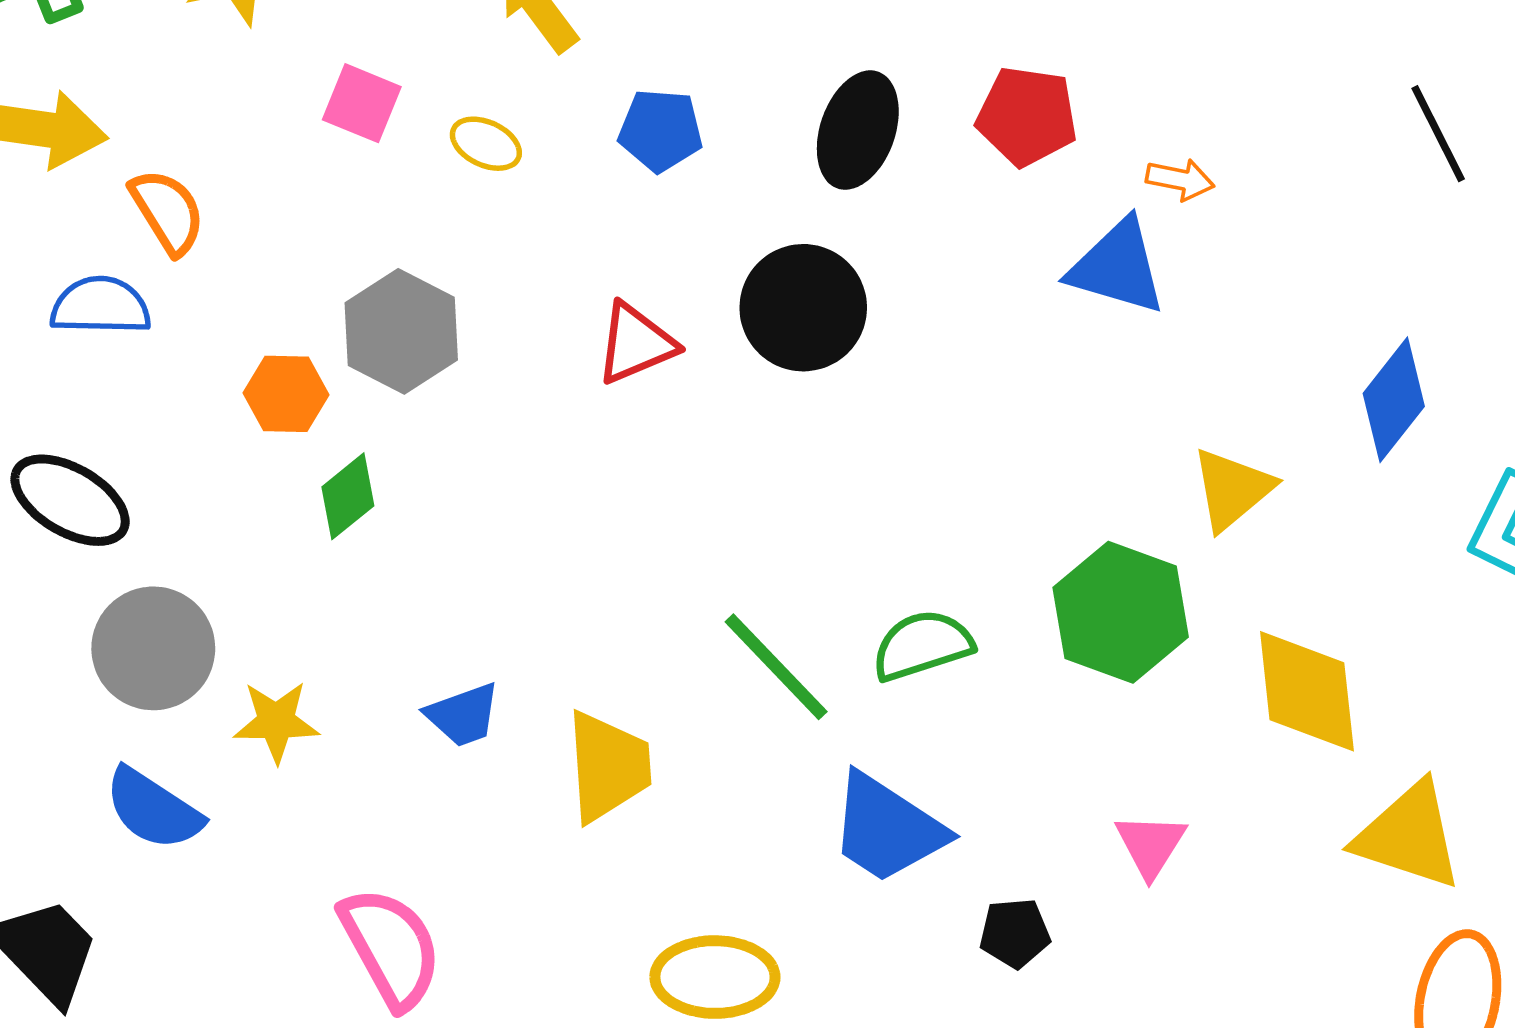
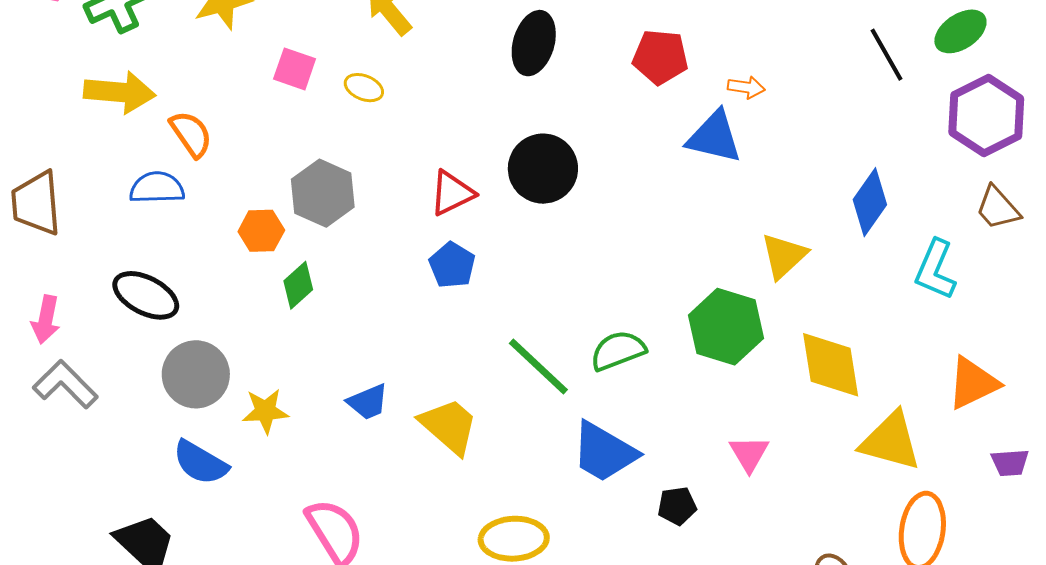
blue pentagon: (661, 130) -> (452, 265), moved, turned 30
black ellipse: (858, 130) -> (534, 43), moved
yellow trapezoid: (608, 766) -> (449, 426), turned -42

